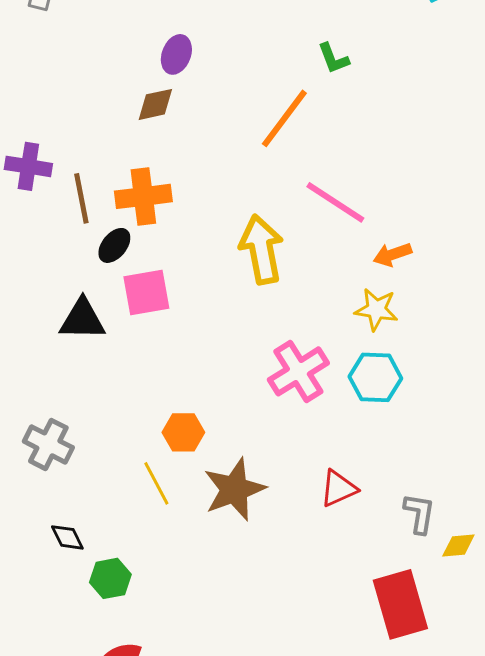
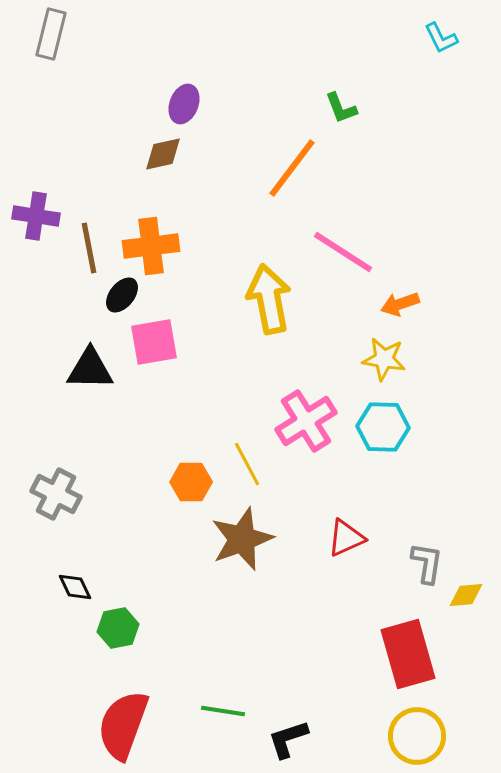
yellow line: (156, 483) -> (247, 464), moved

